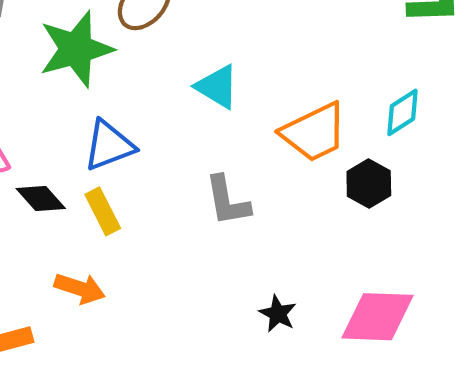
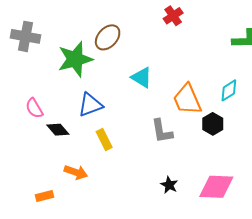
orange trapezoid: (314, 132) -> (187, 99), turned 92
gray L-shape: (227, 201) -> (162, 131), moved
yellow rectangle: (103, 211) -> (104, 139), moved

